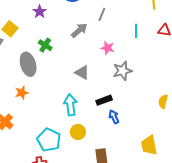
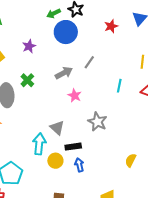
pink star: (107, 48) -> (75, 96), moved
gray star: (122, 71) -> (97, 122), turned 30
gray triangle: (82, 72) -> (57, 128), moved
yellow circle: (78, 132) -> (55, 161), moved

